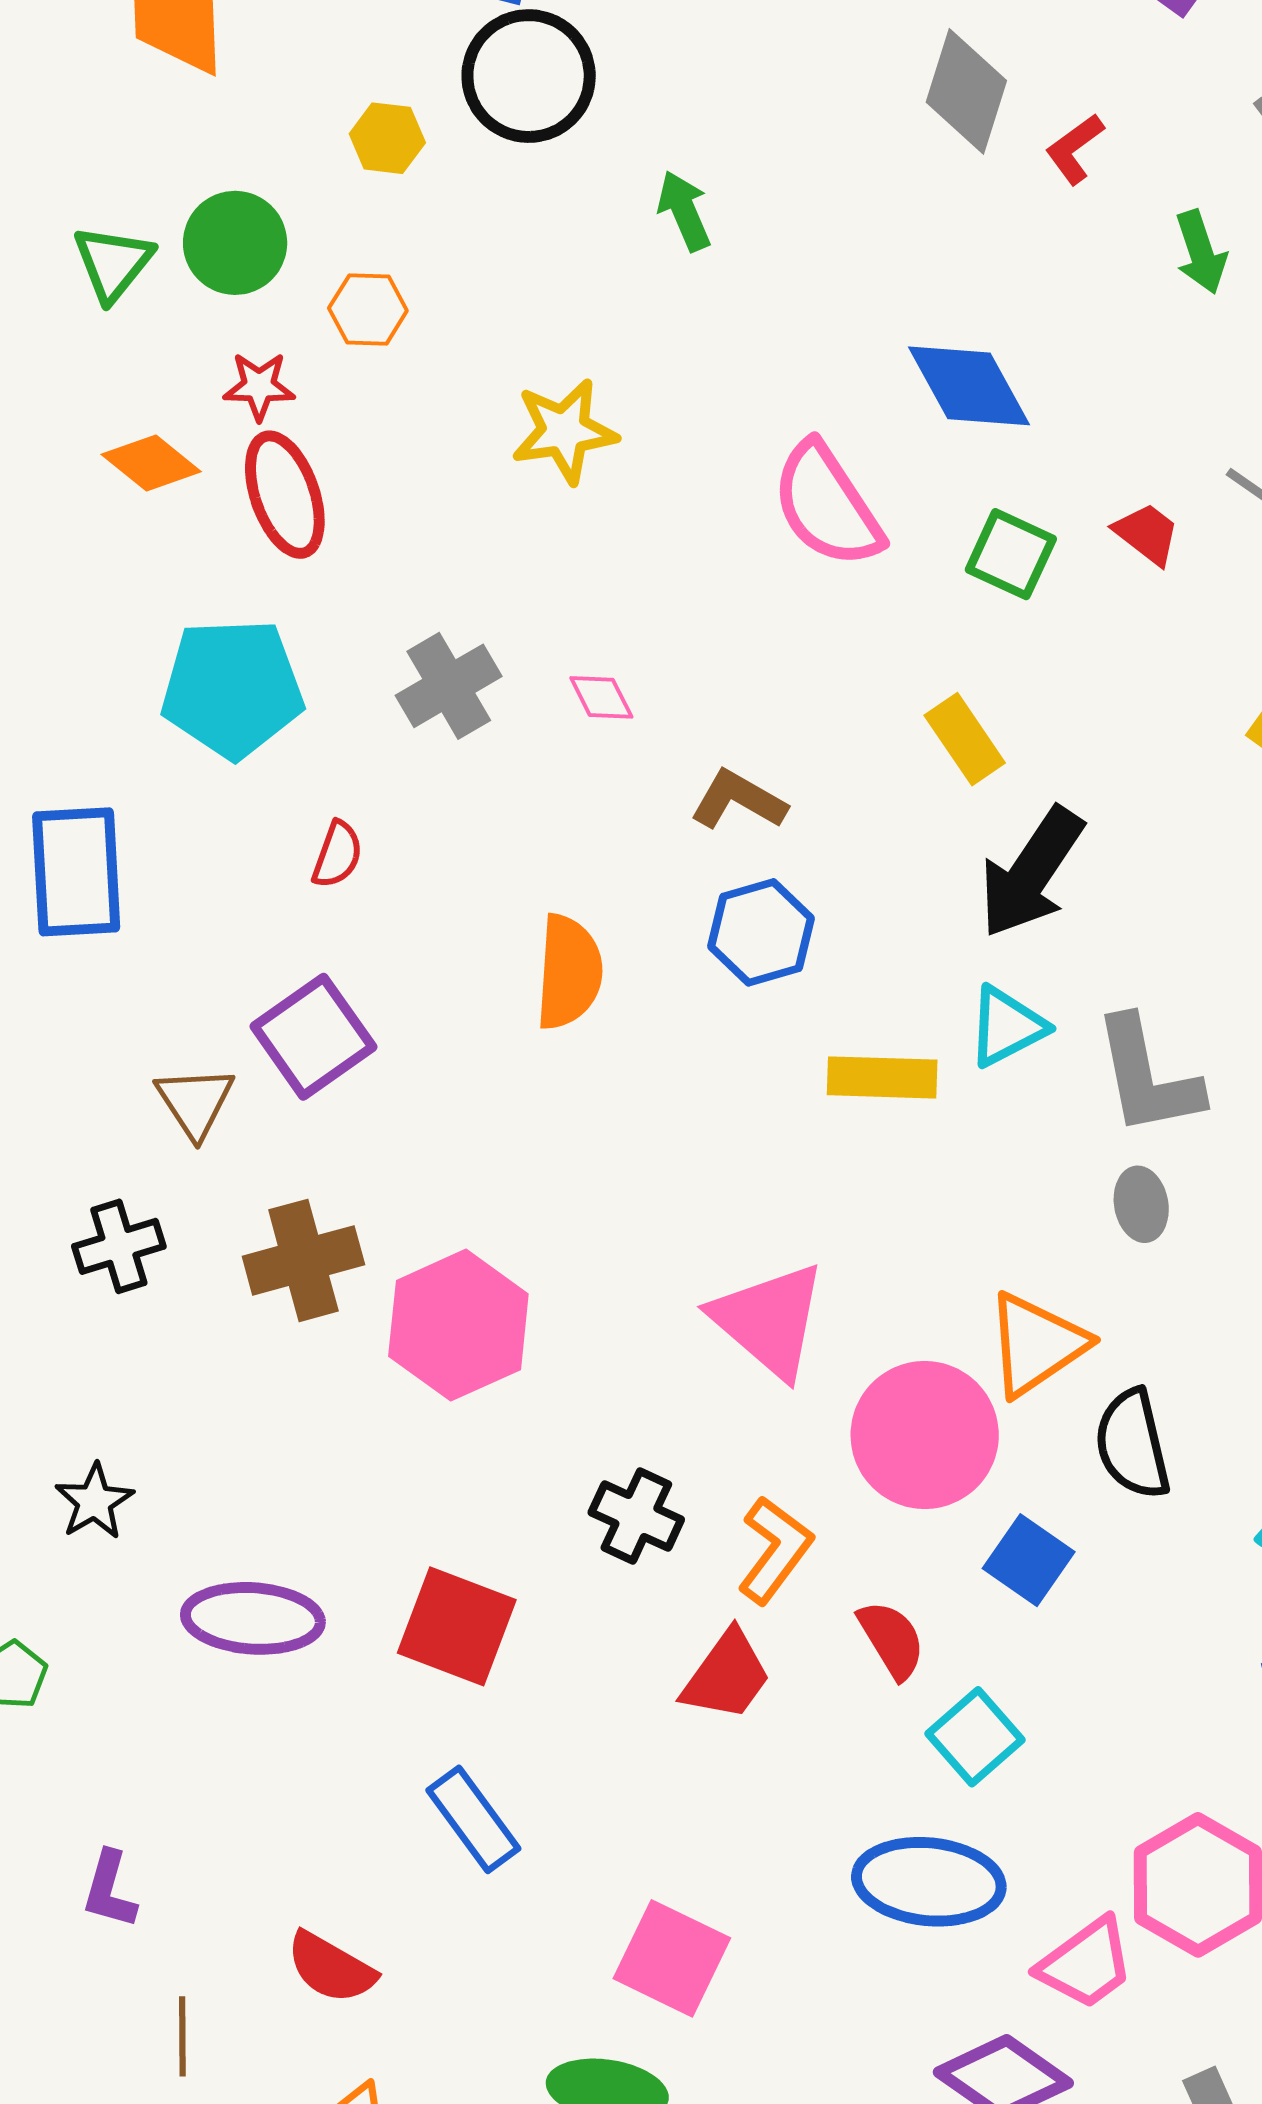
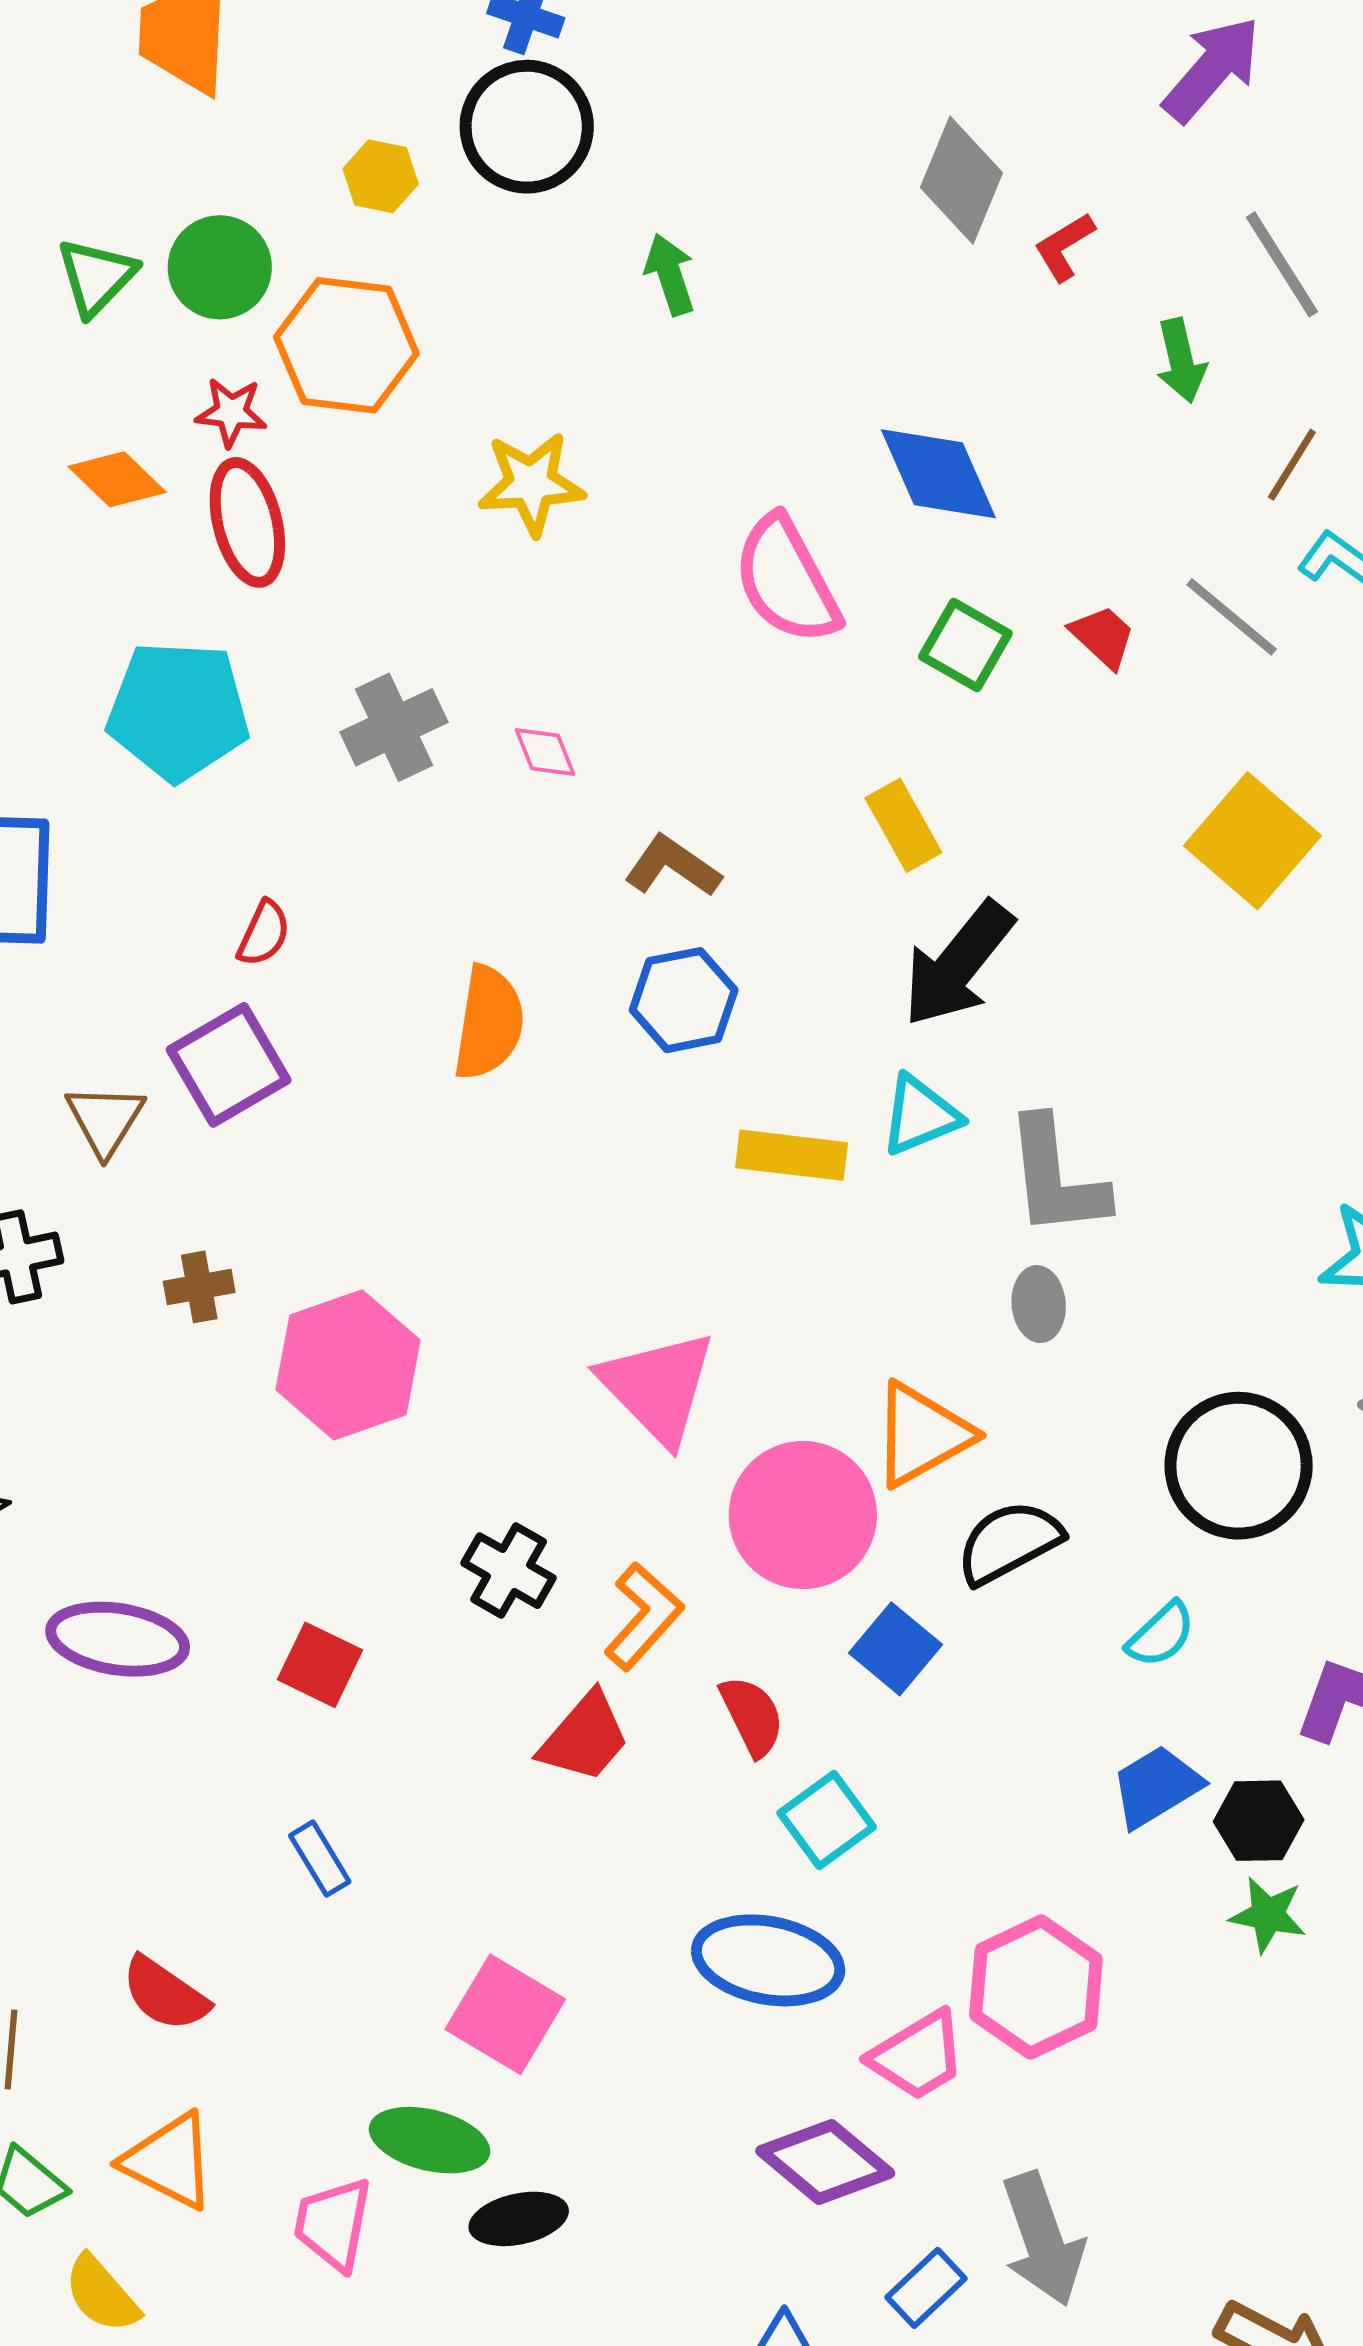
orange hexagon: (368, 309) -> (346, 345), size x1.8
red semicircle: (337, 855) -> (264, 933), moved
brown cross: (303, 1260) -> (199, 1287), size x0.6
black semicircle: (1132, 1444) -> (1009, 1542), turned 70
red square: (457, 1626) -> (320, 1665), size x0.7
blue rectangle: (473, 1819) -> (320, 1859), size x0.7

